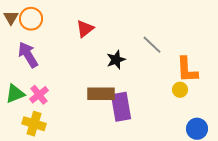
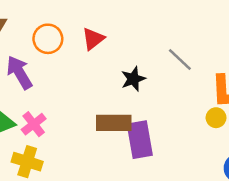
orange circle: (31, 19) -> (48, 39), moved

